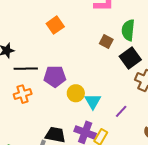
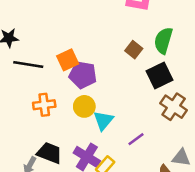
orange square: (55, 25) -> (68, 60), moved
purple pentagon: (55, 76) -> (83, 75), moved
orange cross: (23, 94) -> (44, 105), moved

